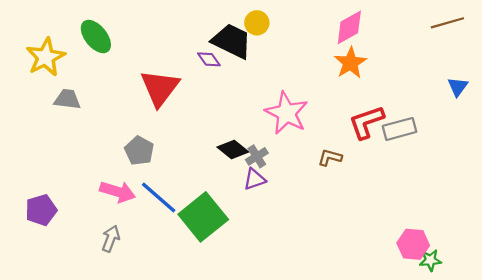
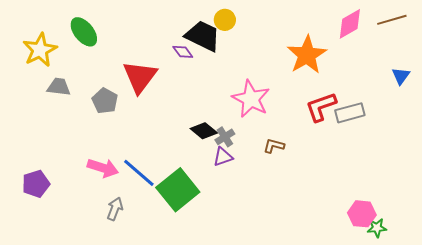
pink diamond: (349, 27) -> (350, 24), moved
orange star: (350, 63) -> (307, 55), size x1.4
gray pentagon: (139, 151) -> (105, 101), moved
brown L-shape: (330, 158) -> (274, 146), moved
gray arrow: (111, 239) -> (115, 209), moved

